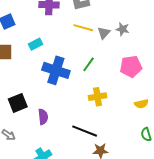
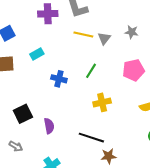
gray star: (122, 29) -> (132, 32), moved
blue cross: (56, 70) -> (59, 79), size x0.6

